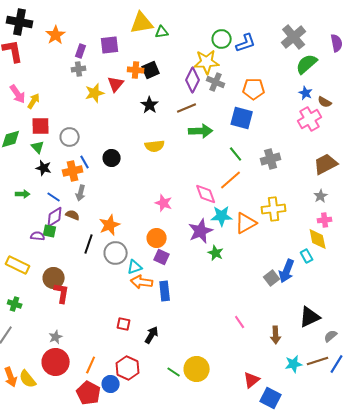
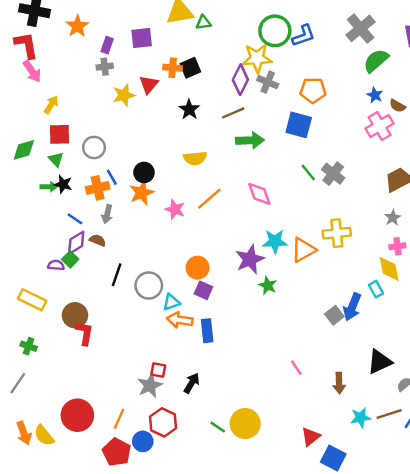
green circle: (222, 39) -> (275, 31), size x1.4
pink arrow: (18, 94) -> (32, 71), moved
green line: (236, 154) -> (308, 172), moved
gray cross: (271, 159) -> (333, 174), turned -36
orange line: (231, 180) -> (209, 199), moved
green arrow: (23, 194) -> (49, 187), moved
pink diamond: (206, 194) -> (259, 194), moved
pink star: (164, 203) -> (175, 209), moved
orange star: (110, 225) -> (142, 193), moved
green square: (50, 231) -> (70, 259), turned 32
gray star: (56, 337) -> (150, 385), moved, size x1.5

